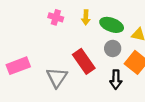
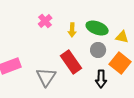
pink cross: (56, 17) -> (45, 21), turned 32
yellow arrow: (86, 17) -> (72, 30), moved

